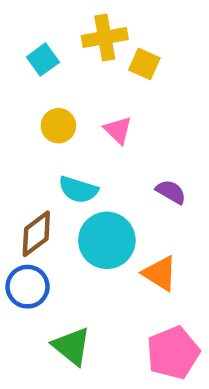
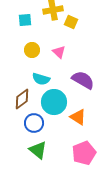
cyan square: (43, 60) -> (25, 20), turned 32
purple semicircle: (171, 192) -> (83, 80), size x1.6
blue circle: (28, 287) -> (34, 123), moved

